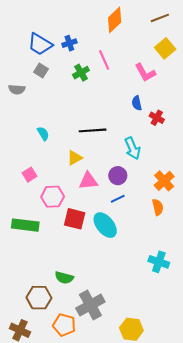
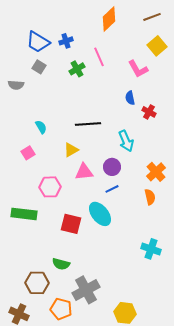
pink square: (29, 175) -> (28, 153), moved
red square: (75, 219) -> (71, 224), moved

